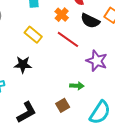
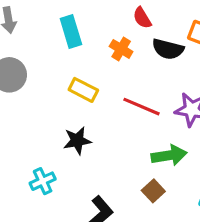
red line: (68, 39) -> (141, 107), moved
green arrow: (77, 86) -> (169, 155), size x1.5

